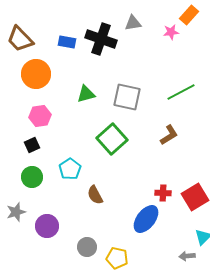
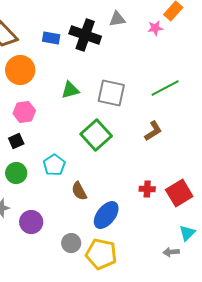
blue ellipse: (146, 219) -> (106, 215), moved
yellow pentagon: (117, 258) -> (101, 254), size x1.4

